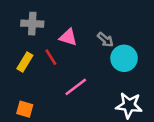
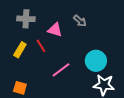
gray arrow: (105, 40) -> (80, 21), moved
cyan circle: (124, 58) -> (96, 61), moved

